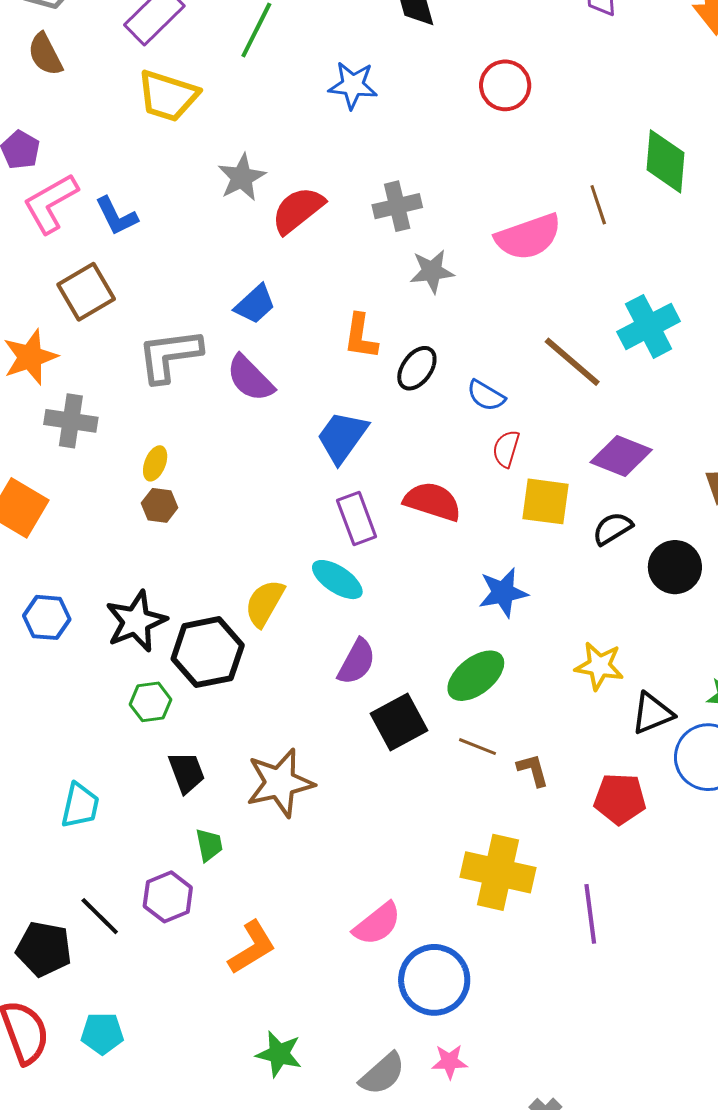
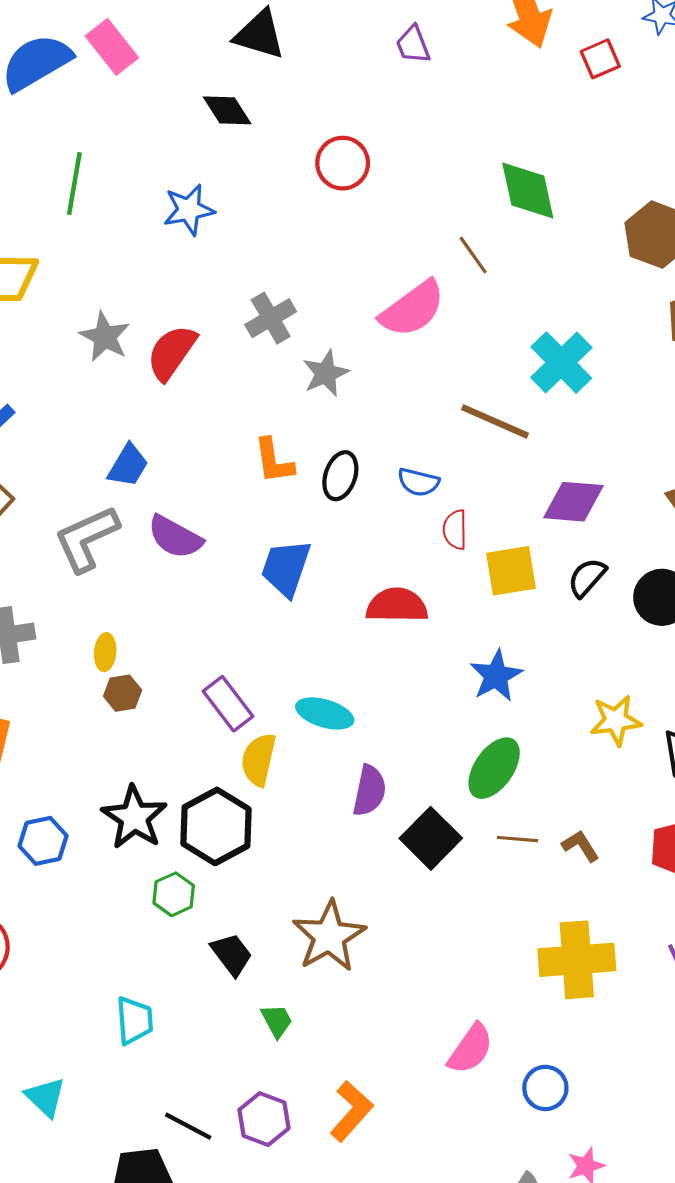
blue trapezoid: (255, 304) -> (128, 466), moved
purple rectangle: (357, 519) -> (228, 704), moved
purple hexagon: (168, 897) -> (264, 1119), moved
blue circle: (434, 980) -> (545, 1088), size x0.6

